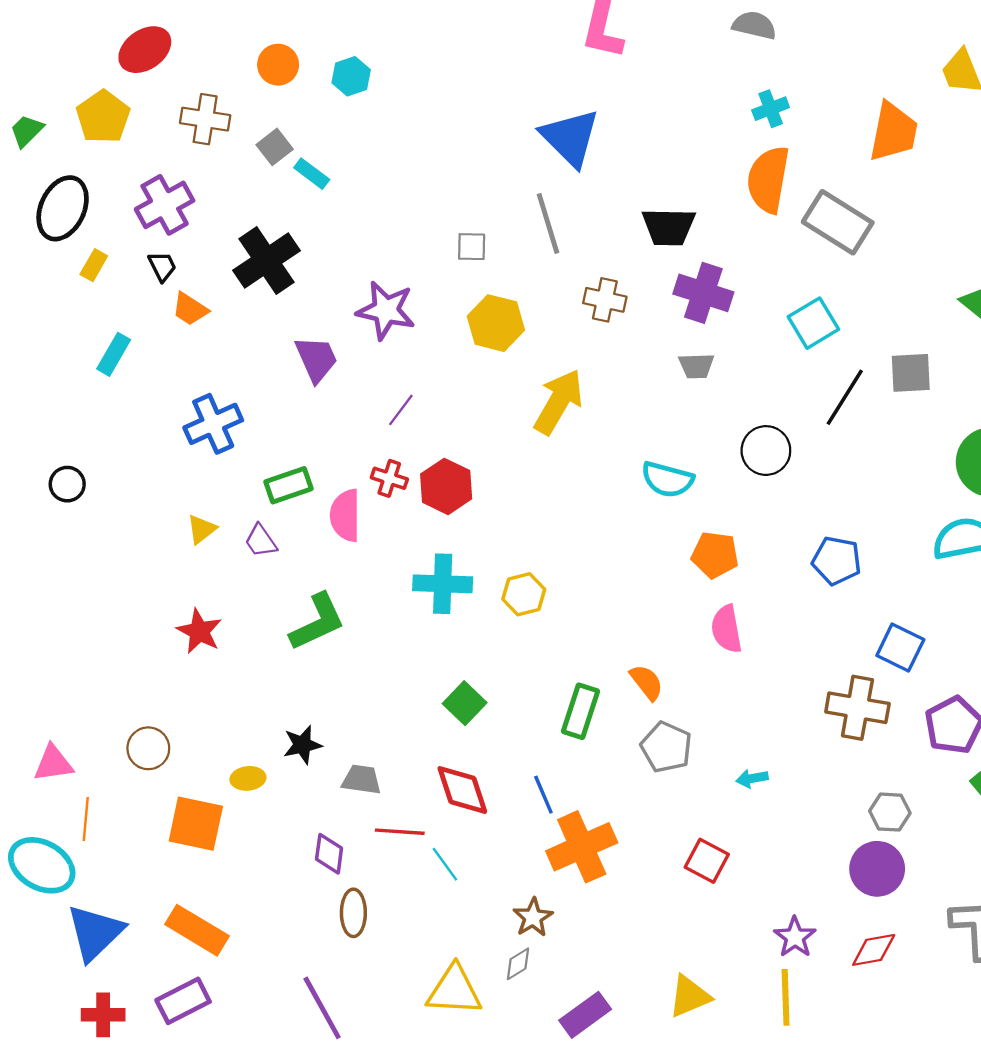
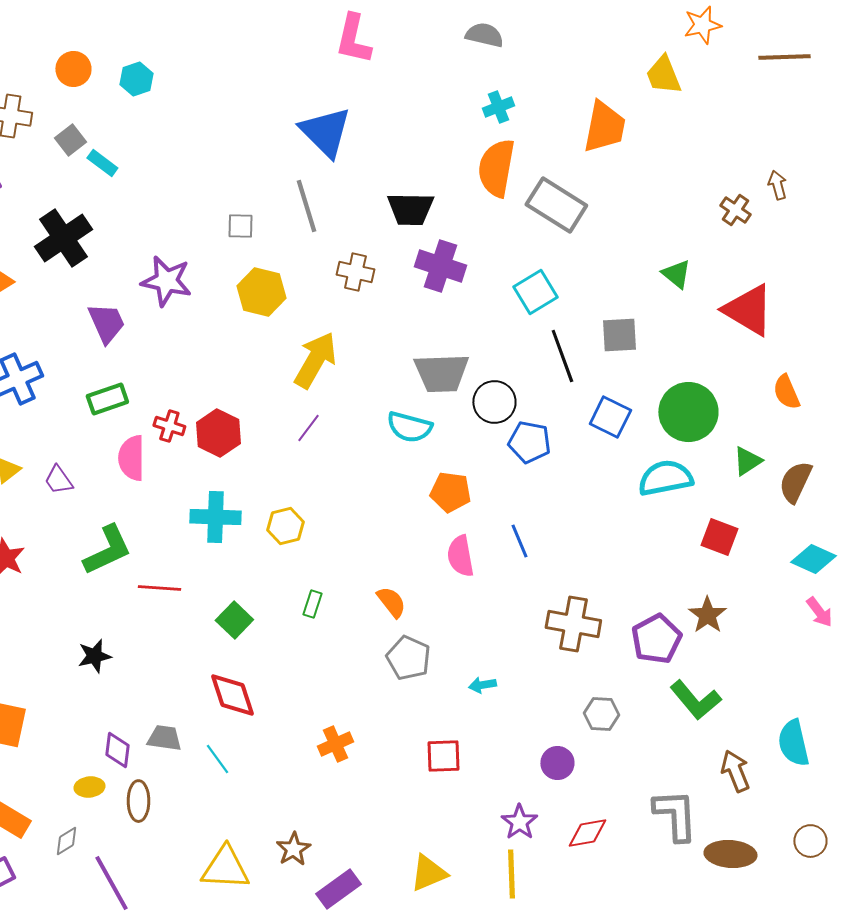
gray trapezoid: (696, 366) -> (441, 373), moved, size x1.8
black line: (845, 397) -> (562, 356), turned -52
purple line: (401, 410) -> (308, 428), moved
green rectangle: (289, 485) -> (107, 399), moved
blue pentagon: (837, 561) -> (529, 442), moved
blue square: (900, 647) -> (610, 417), moved
green rectangle: (581, 711) -> (312, 604), moved, size x0.6
yellow ellipse: (248, 778) -> (89, 787), moved
gray trapezoid: (362, 780) -> (164, 738), moved
blue line: (543, 795) -> (519, 541), moved
red line: (400, 832) -> (159, 588), moved
orange cross: (582, 847) -> (335, 744), size x0.6
red square: (707, 861) -> (443, 756), turned -30
purple circle: (877, 869) -> (557, 763), moved, size x0.7
brown star: (533, 917) -> (293, 849), moved
gray diamond: (518, 964) -> (66, 841), moved

